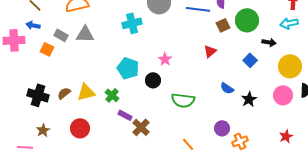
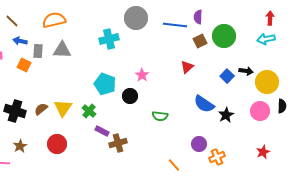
blue arrow: (33, 25) -> (20, 41), moved
gray rectangle: (61, 35) -> (38, 51), turned 64
black arrow: (269, 42) -> (246, 71), moved
blue semicircle: (227, 88) -> (204, 104), size x1.5
yellow triangle: (86, 92) -> (63, 108), turned -42
green semicircle: (183, 100) -> (160, 116), size x0.7
brown cross: (141, 127) -> (118, 143), turned 30
orange line: (188, 144) -> (174, 165), moved

